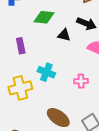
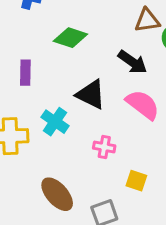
black triangle: (64, 35) -> (91, 94), moved, size x1.5

